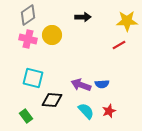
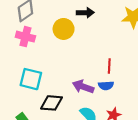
yellow circle: (52, 35) -> (64, 29), moved
red line: (119, 45) -> (109, 66), moved, turned -56

